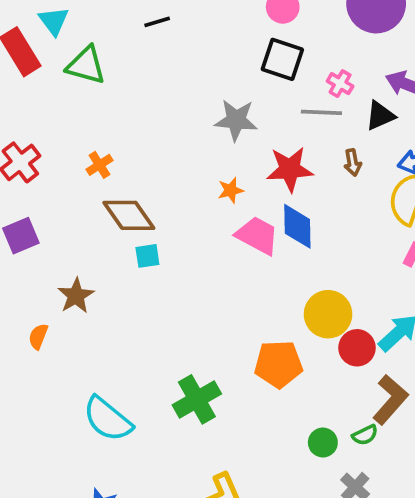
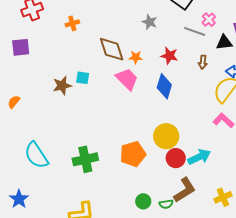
gray star: (236, 120) -> (150, 22), size x0.7
red star: (290, 169) -> (169, 56), size x0.7
brown diamond: (129, 215) -> (112, 49), moved
pink trapezoid: (257, 236) -> (127, 79), moved
brown star: (76, 296) -> (62, 86), moved
orange pentagon: (278, 364) -> (133, 154), turned -30

